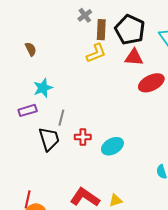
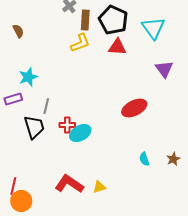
brown semicircle: (31, 49) -> (18, 31), moved
red ellipse: (151, 83) -> (134, 108), moved
cyan ellipse: (112, 146) -> (80, 133), moved

